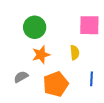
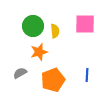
yellow semicircle: (75, 53) -> (55, 31), moved

